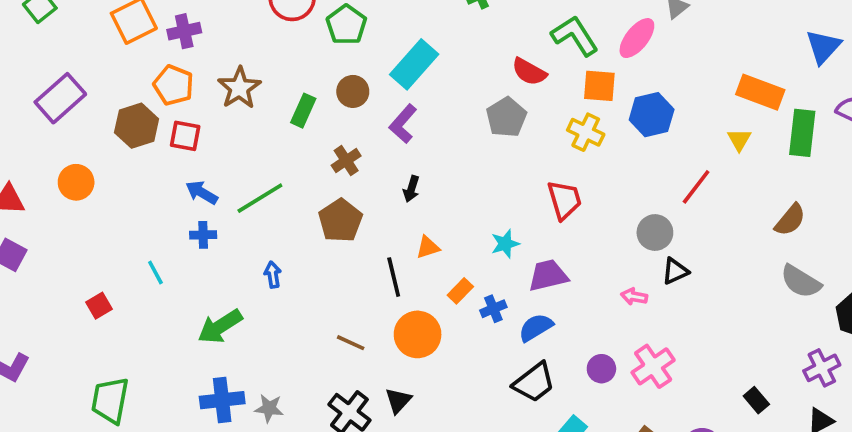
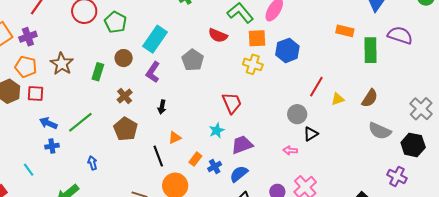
orange rectangle: (760, 92) -> (345, 31), size x0.7
gray pentagon: (506, 117) -> (193, 60), moved
yellow triangle: (739, 140) -> (338, 99), moved, turned 48
red trapezoid: (564, 200) -> (232, 103), moved
purple cross: (822, 368) -> (397, 176), turned -30

